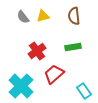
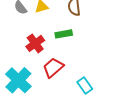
green rectangle: (73, 47) -> (64, 34), moved

